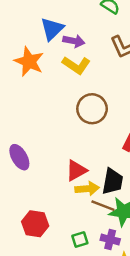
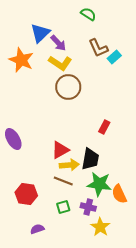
purple arrow: (74, 41) -> (58, 43), turned 36
brown circle: (92, 109) -> (68, 87), moved
brown line: (103, 206) -> (63, 181), moved

